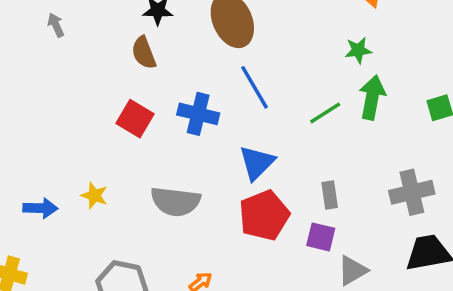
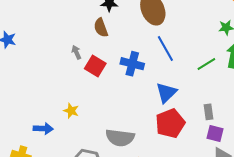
gray arrow: (56, 25) -> (76, 52), moved
gray semicircle: (176, 201) -> (120, 138), moved
blue arrow: (40, 208) -> (43, 129), moved
purple square: (321, 237) -> (215, 134), moved

